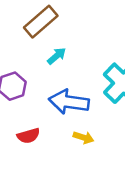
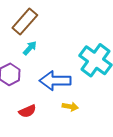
cyan arrow: (57, 56) -> (30, 48), moved

